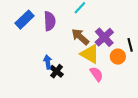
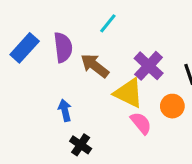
brown arrow: (80, 37) -> (95, 66), moved
orange circle: (118, 57) -> (172, 106), moved
black cross: (57, 71) -> (81, 145), moved

